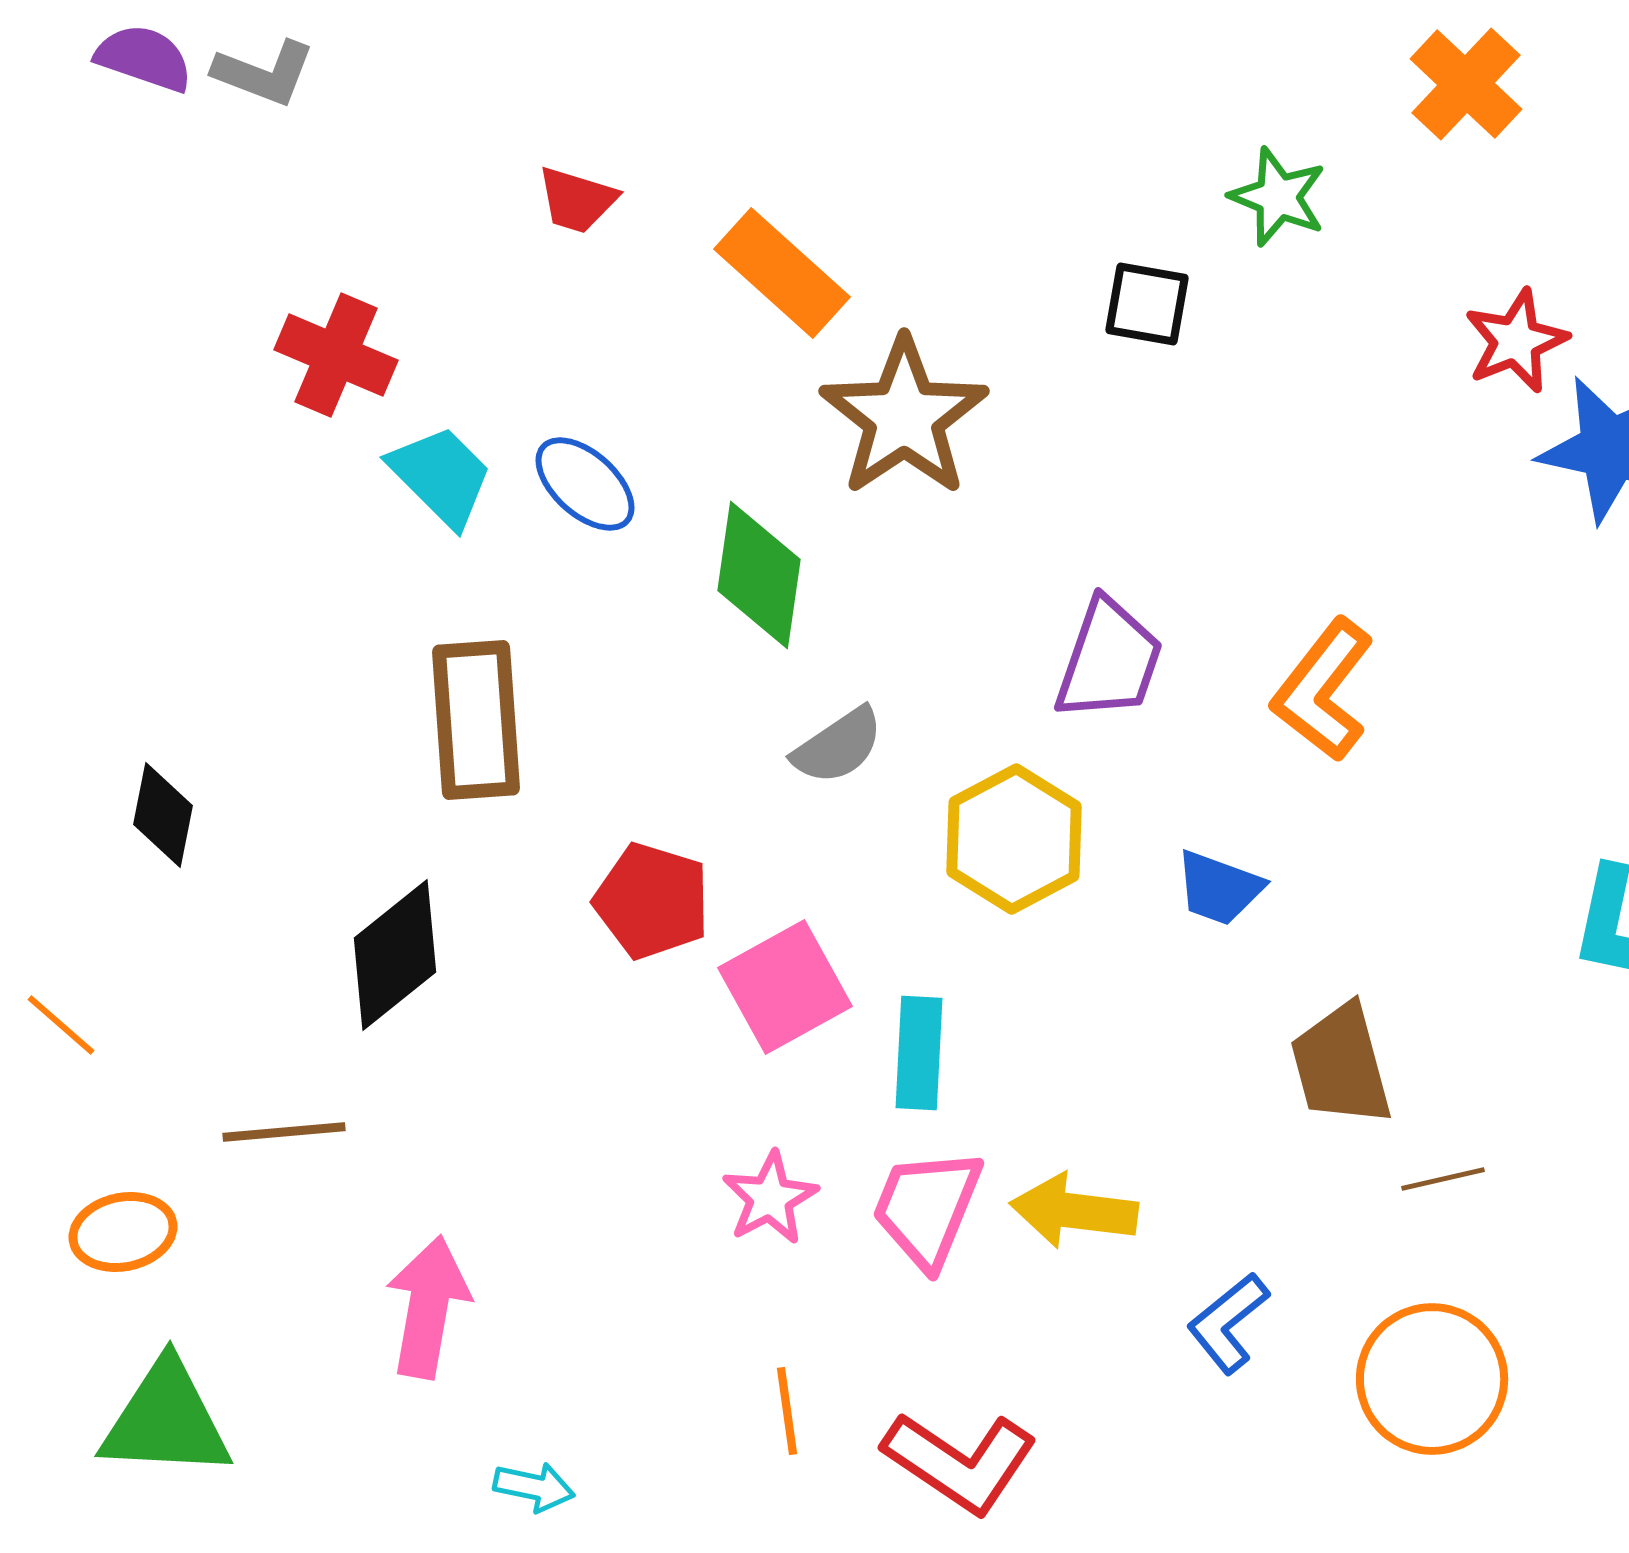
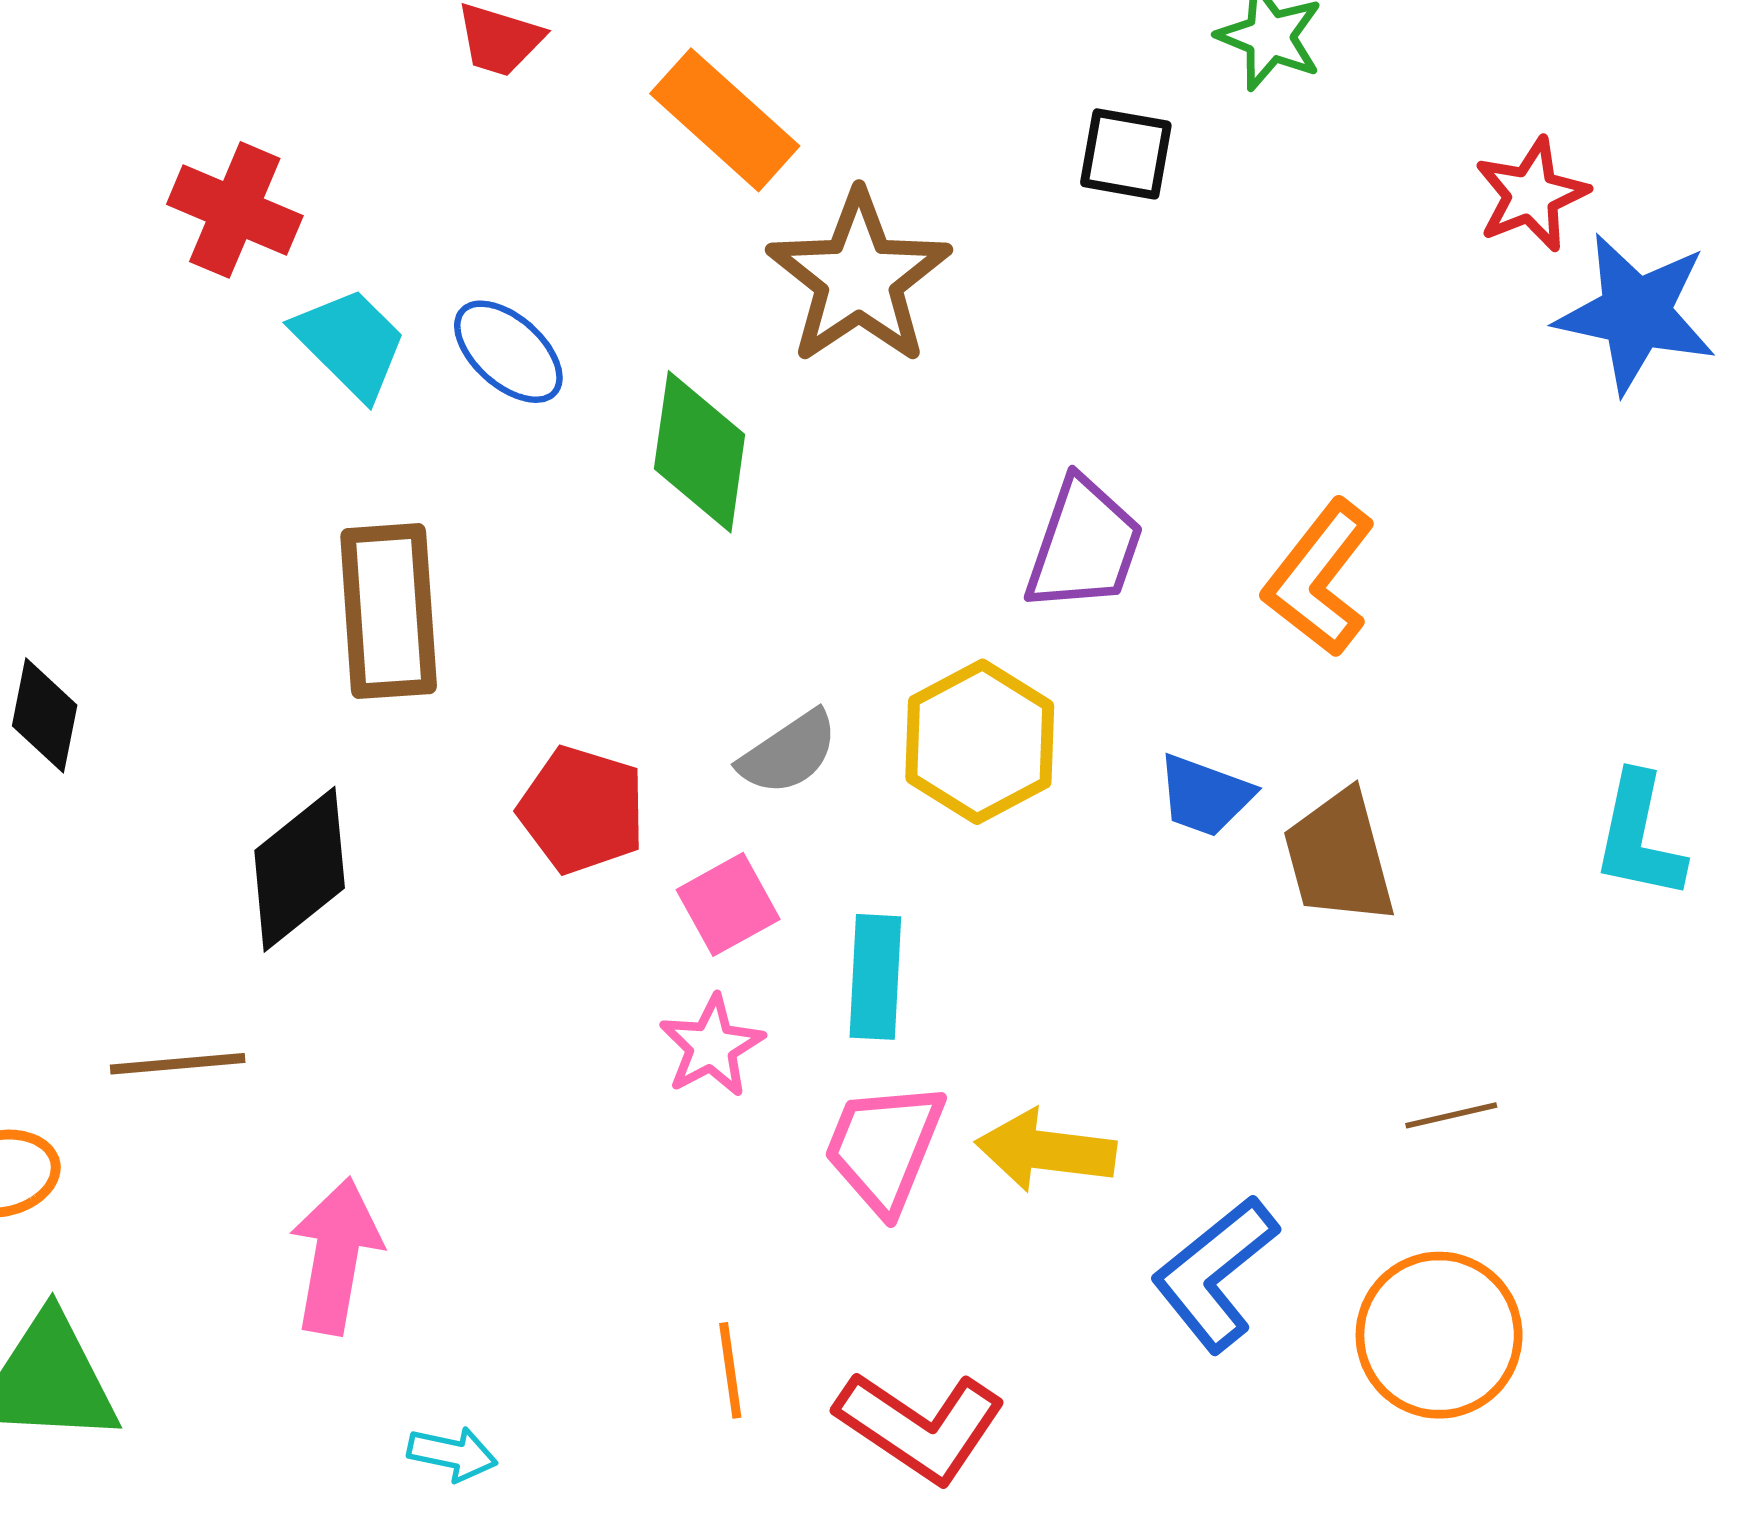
gray semicircle: (838, 746) -> (789, 753), moved
pink square: (785, 987) -> (728, 904), size x0.7
brown trapezoid: (1341, 1065) -> (1339, 857), moved
pink star: (770, 1198) -> (712, 1046), moved
blue L-shape: (1228, 1323) -> (1215, 1274), size x1.4

